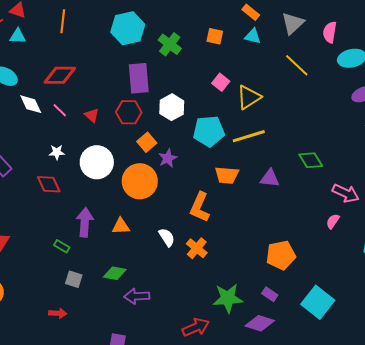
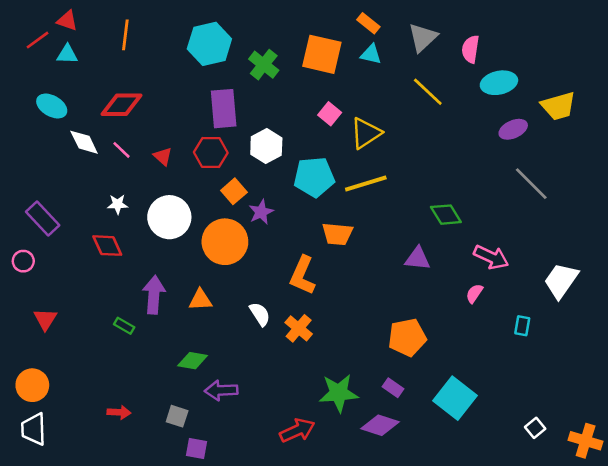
orange square: (215, 36) -> (322, 54), size x1.8
purple triangle: (270, 178) -> (418, 259), moved
gray square: (74, 279) -> (177, 416), moved

